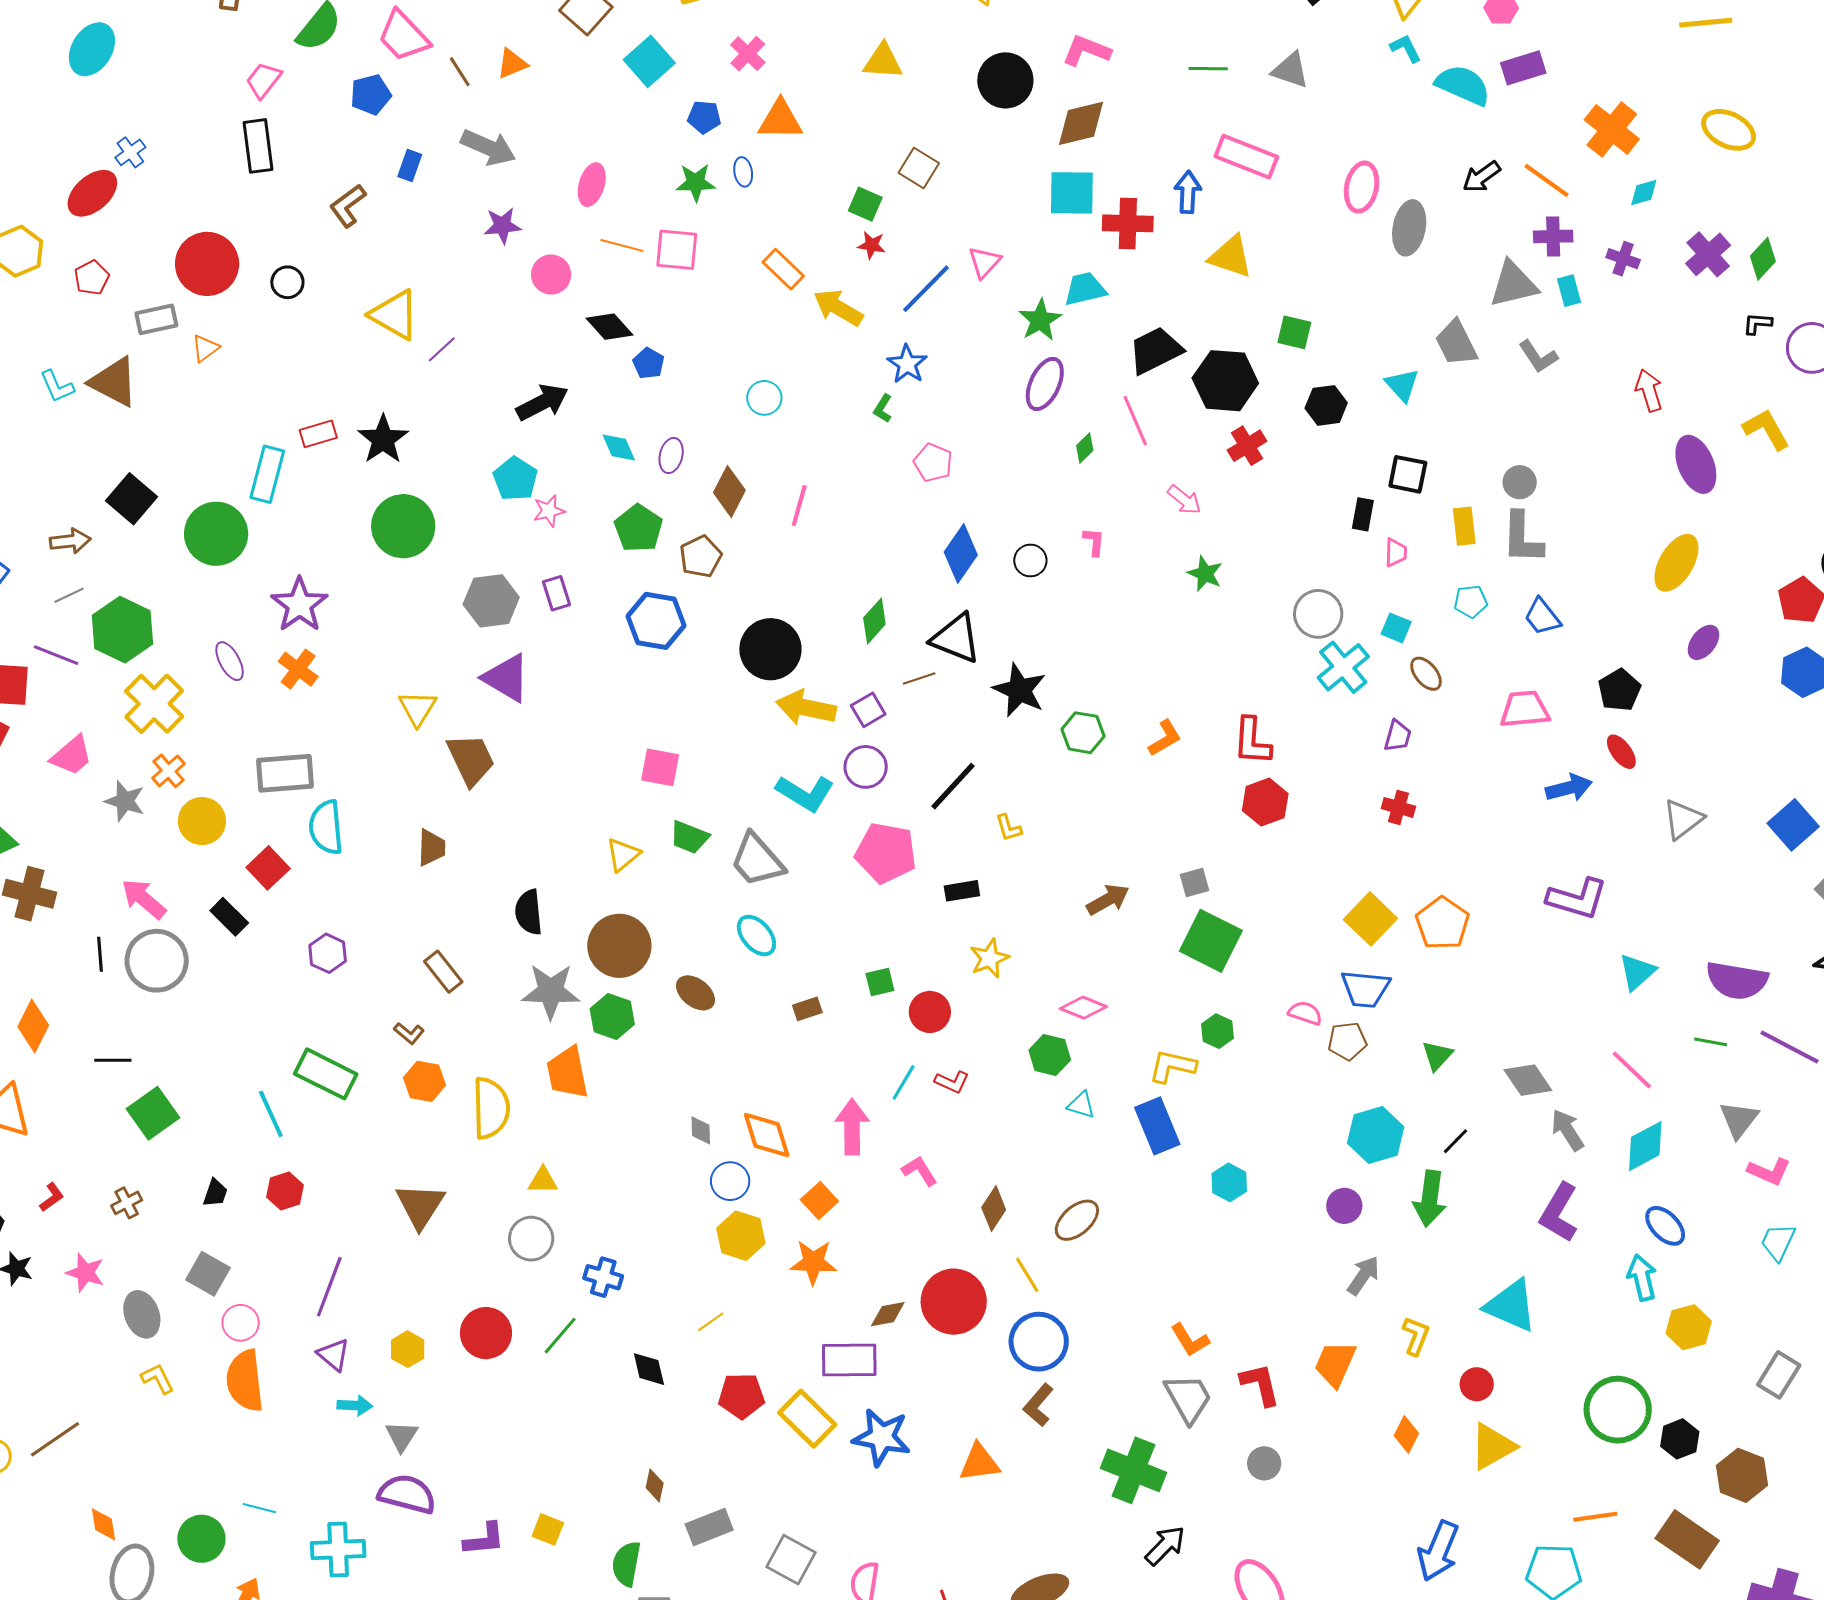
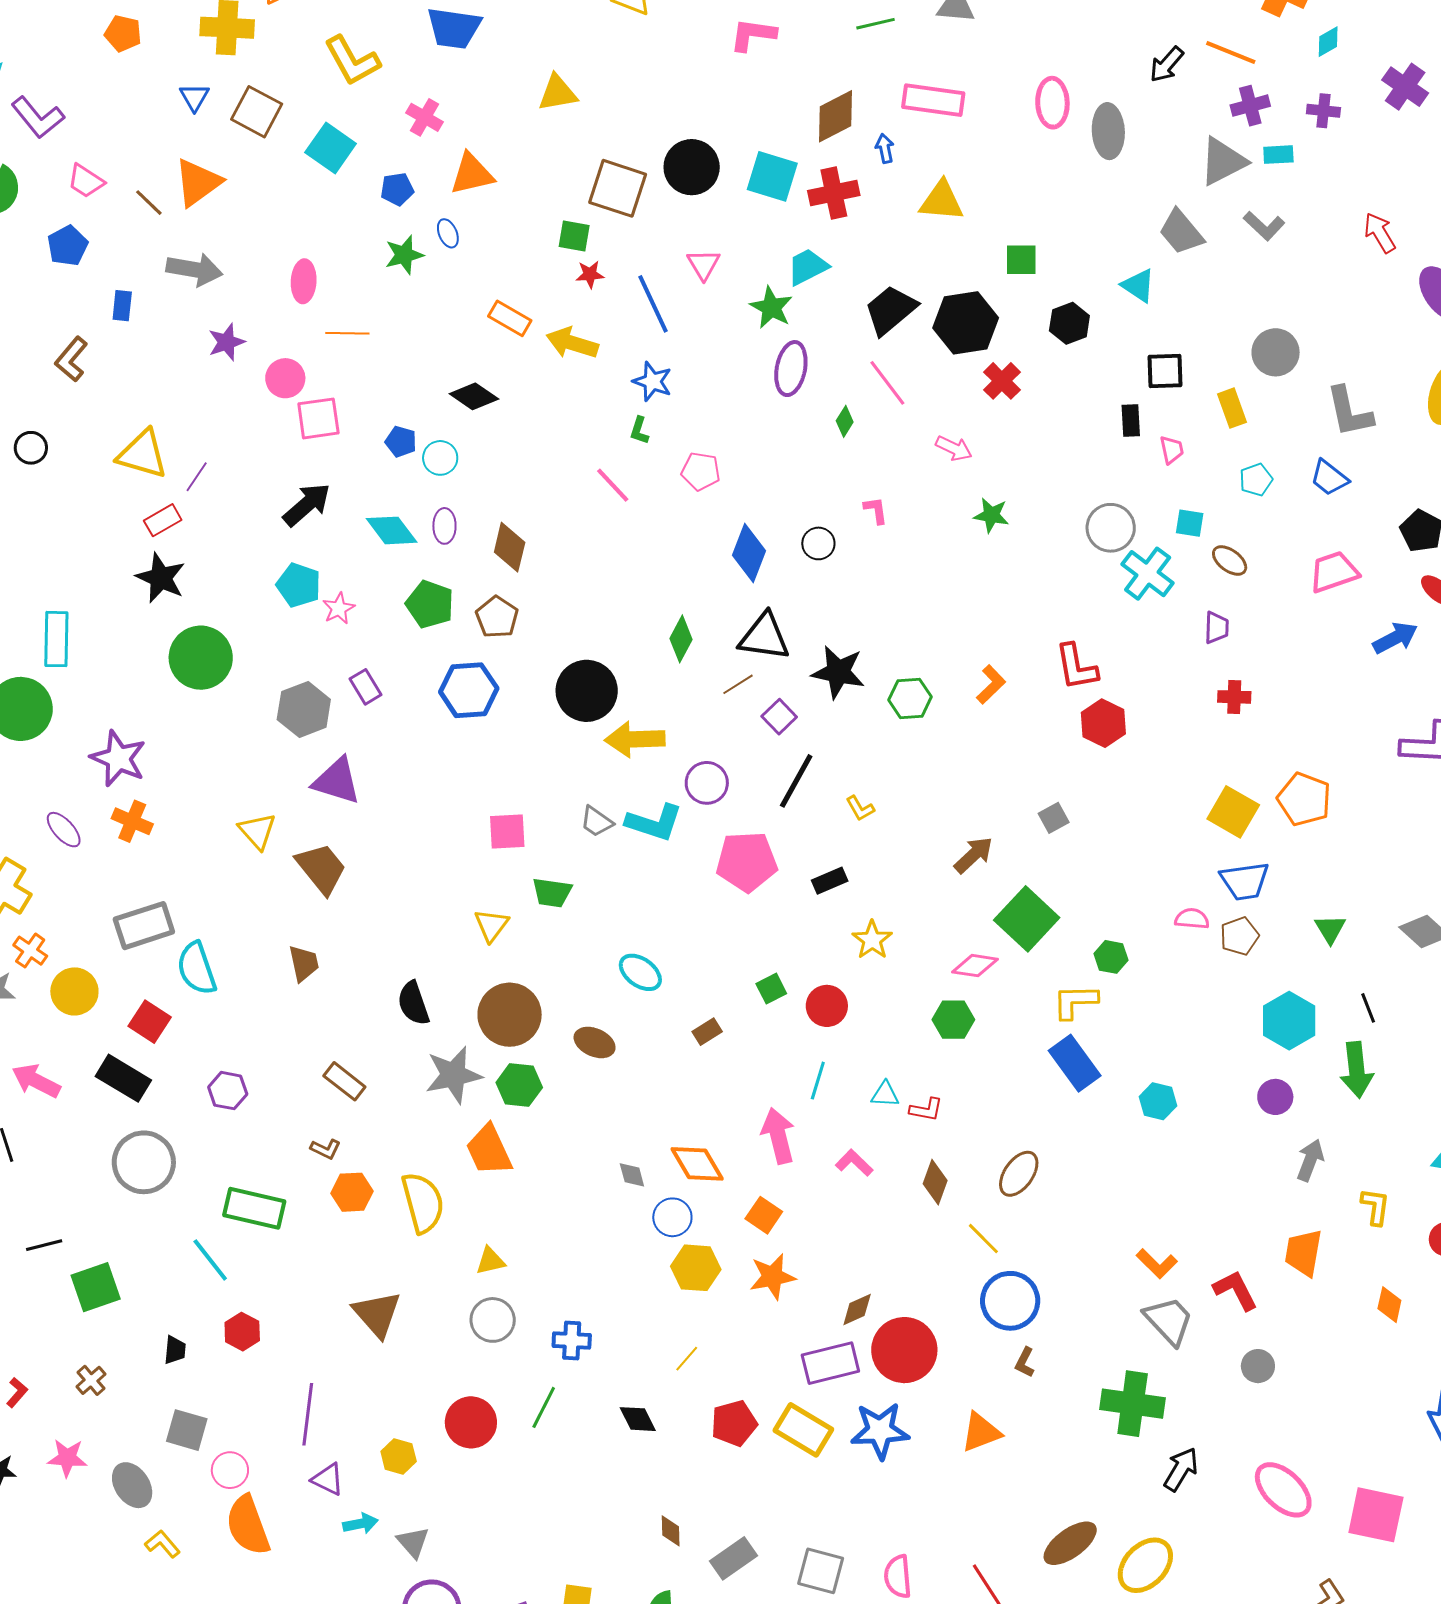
pink trapezoid: (404, 36) -> (86, 181), size x0.7
orange triangle: (512, 64) -> (198, 182), size x1.6
black circle: (1005, 80) -> (692, 167), moved
brown diamond: (1081, 123) -> (835, 116), moved
brown square: (919, 168) -> (618, 188), size x1.5
blue arrow: (1188, 192) -> (885, 148), size x0.7
cyan square: (1072, 193) -> (772, 176), turned 30
pink square: (677, 250) -> (318, 418), moved
blue line: (926, 289) -> (653, 304), turned -56
cyan rectangle: (1569, 291) -> (1278, 155), turned -64
black diamond: (609, 327) -> (474, 396), moved
cyan circle: (764, 398) -> (440, 458), moved
red rectangle: (318, 434) -> (163, 520), moved
cyan diamond: (619, 447) -> (392, 530), size x1.4
gray circle: (1520, 482) -> (1276, 352), size x1.4
pink line: (799, 506) -> (613, 485), moved, turned -45
gray L-shape: (1522, 538) -> (1349, 412), moved
purple square: (868, 710) -> (779, 717), moved
gray trapezoid: (757, 860) -> (597, 822), moved, size x0.6
black rectangle: (229, 917) -> (123, 1078), size x1.4
green square: (1211, 941) -> (1027, 919), moved, turned 30
gray circle: (157, 961) -> (144, 1162), moved
red L-shape: (952, 1082) -> (926, 1110), moved
cyan triangle: (1081, 1105) -> (885, 1094), moved
green square: (153, 1113) -> (96, 1287), turned 30
black line: (1455, 1141) -> (1368, 1008), turned -52
red circle: (954, 1302) -> (904, 1350), moved
brown L-shape: (1038, 1405) -> (1025, 1362), size x0.7

